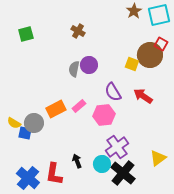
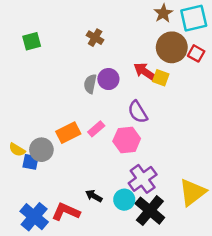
brown circle: (150, 55) -> (172, 47), moved
red arrow: (143, 96) -> (145, 72), moved
yellow triangle: (158, 158) -> (192, 192), size x1.4
black arrow: (77, 161) -> (94, 196), turned -40
red L-shape: (54, 174) -> (66, 212), turned 105

